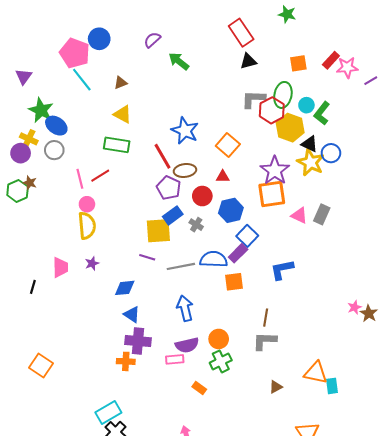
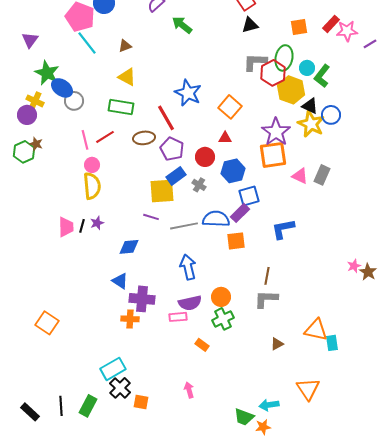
gray circle: (54, 150) -> (74, 101), moved
brown ellipse: (185, 171) -> (144, 138), moved
blue square: (247, 236) -> (249, 196), turned 30
black line: (33, 287) -> (82, 226), moved
blue triangle: (132, 314) -> (120, 281), moved

